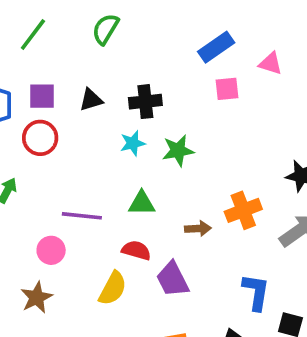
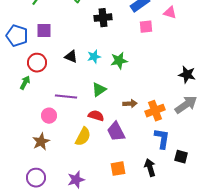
black triangle: (91, 100) -> (71, 57), moved, turned 40
black cross: (145, 102) -> (103, 18), moved
red circle: (40, 138) -> (37, 63), moved
green triangle: (142, 203) -> (99, 90), turned -35
orange cross: (243, 210) -> (155, 111), moved

